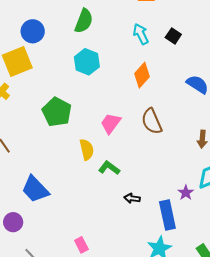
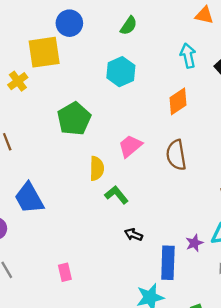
green semicircle: (84, 21) -> (129, 26), size x0.7

